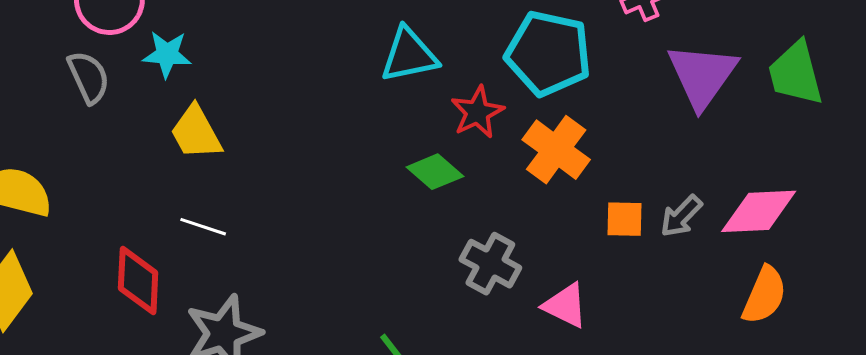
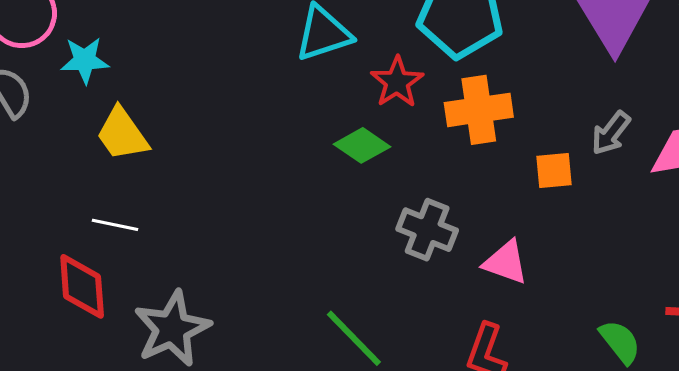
orange cross: (556, 150) -> (479, 110), turned -38
gray arrow: (681, 216) -> (611, 133), moved
white line: (203, 227) -> (115, 225), moved

